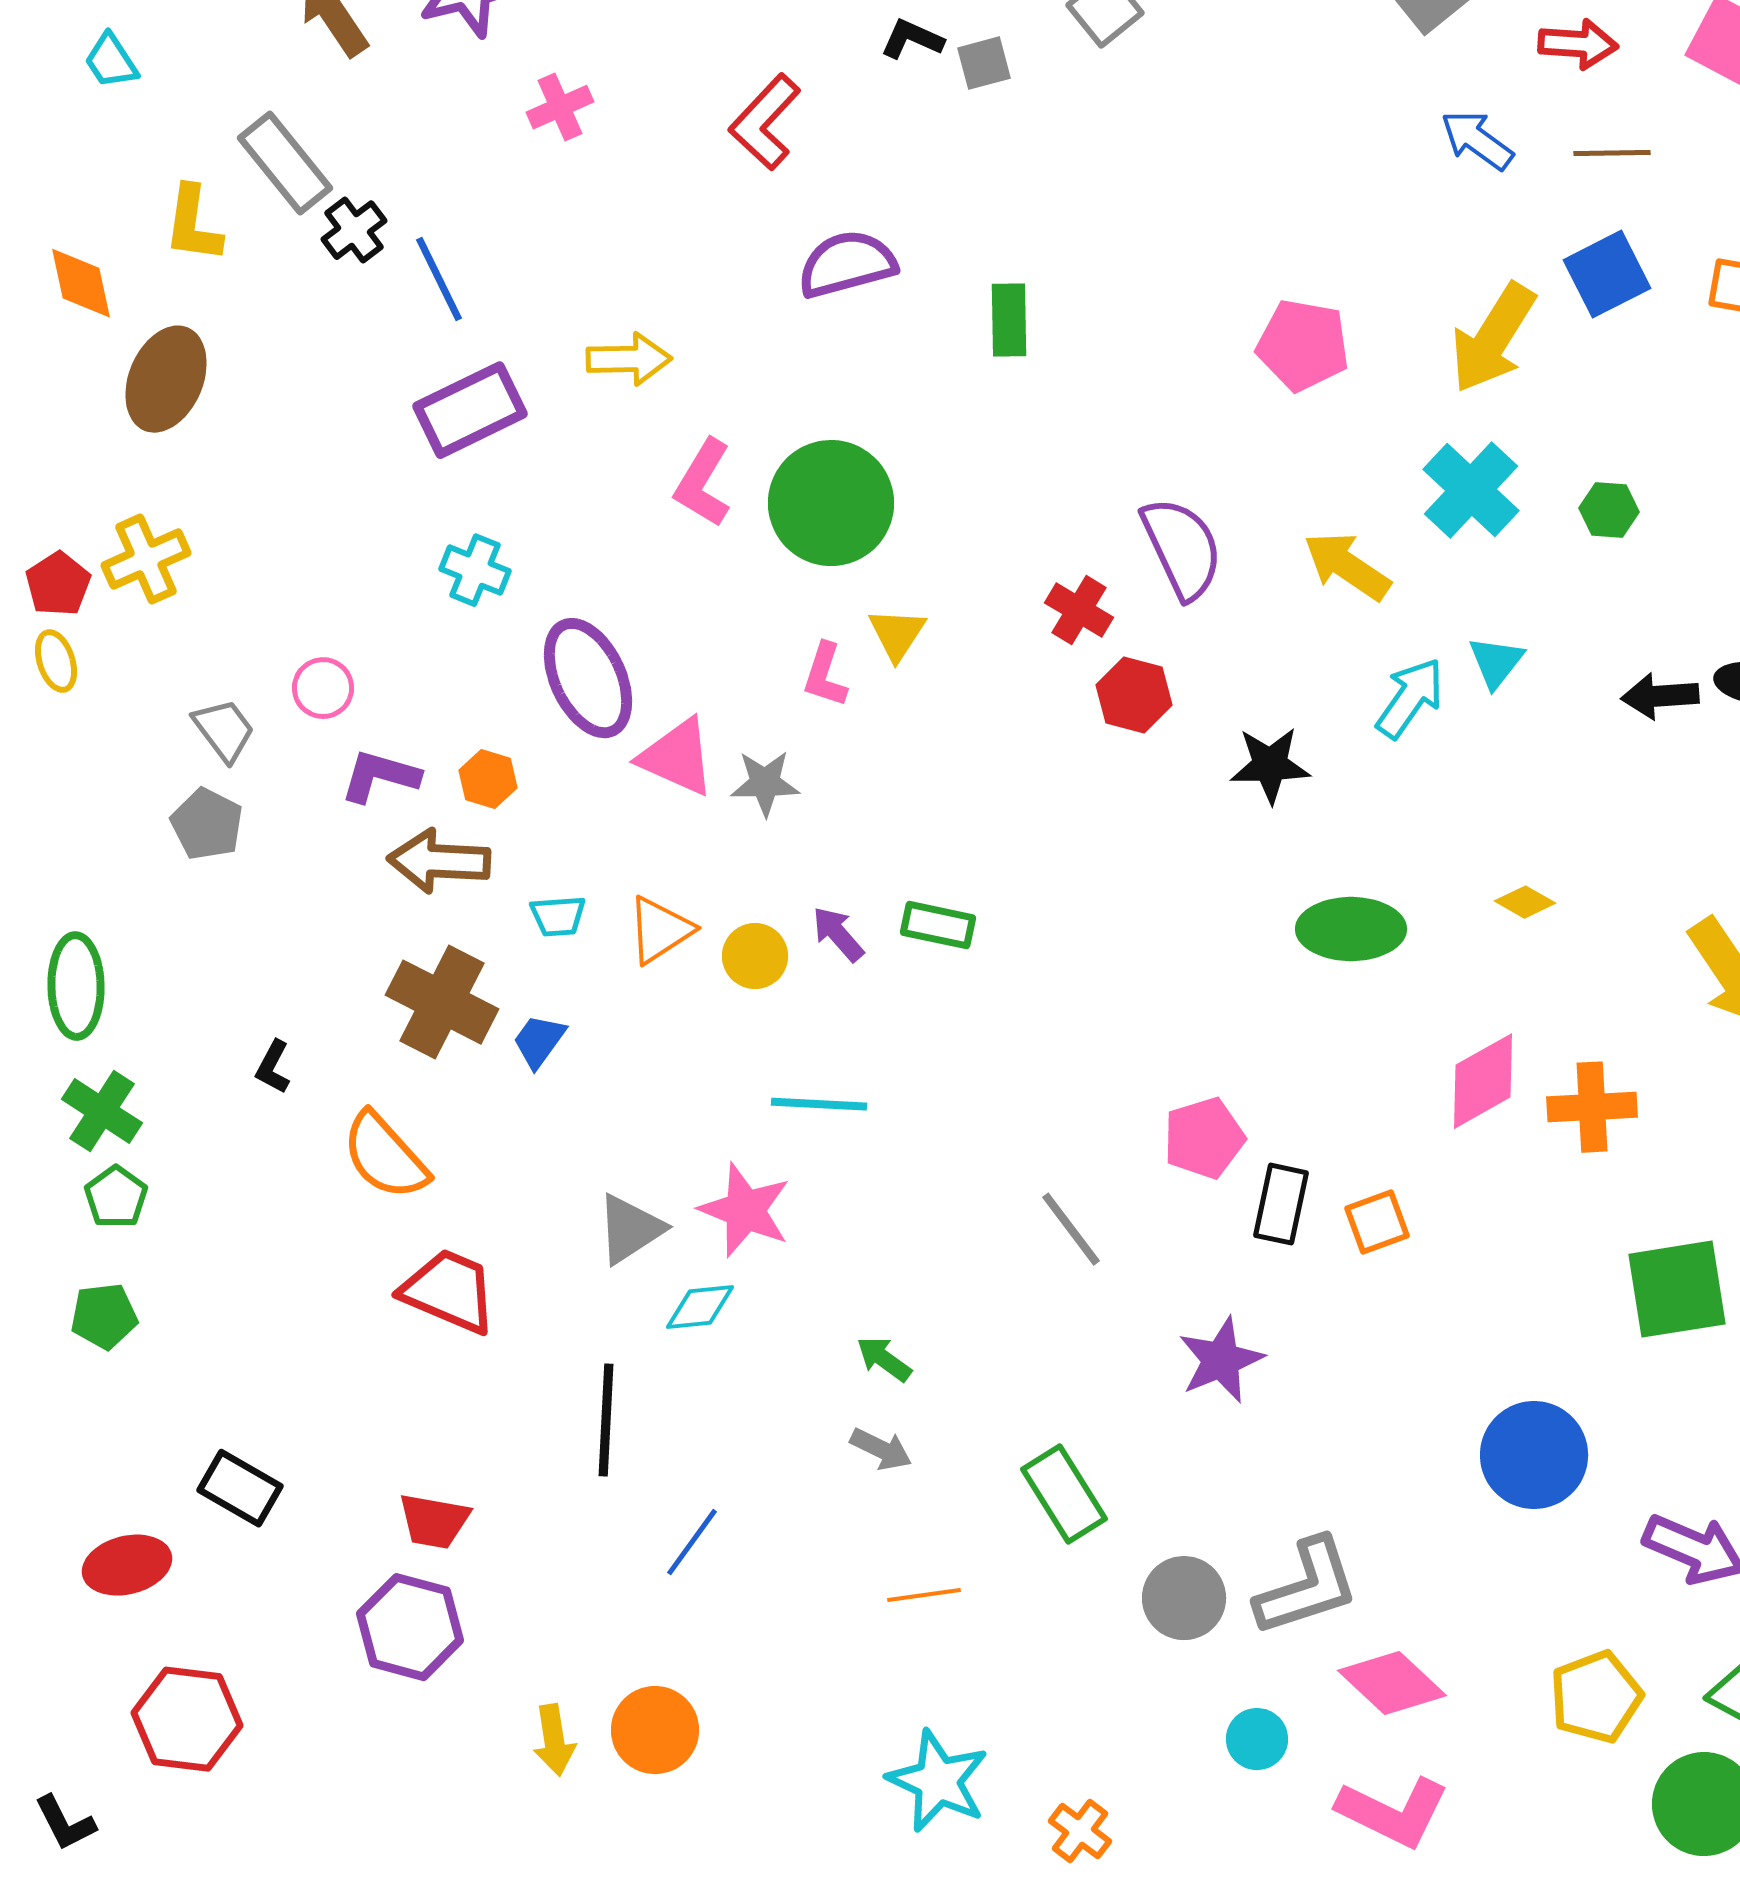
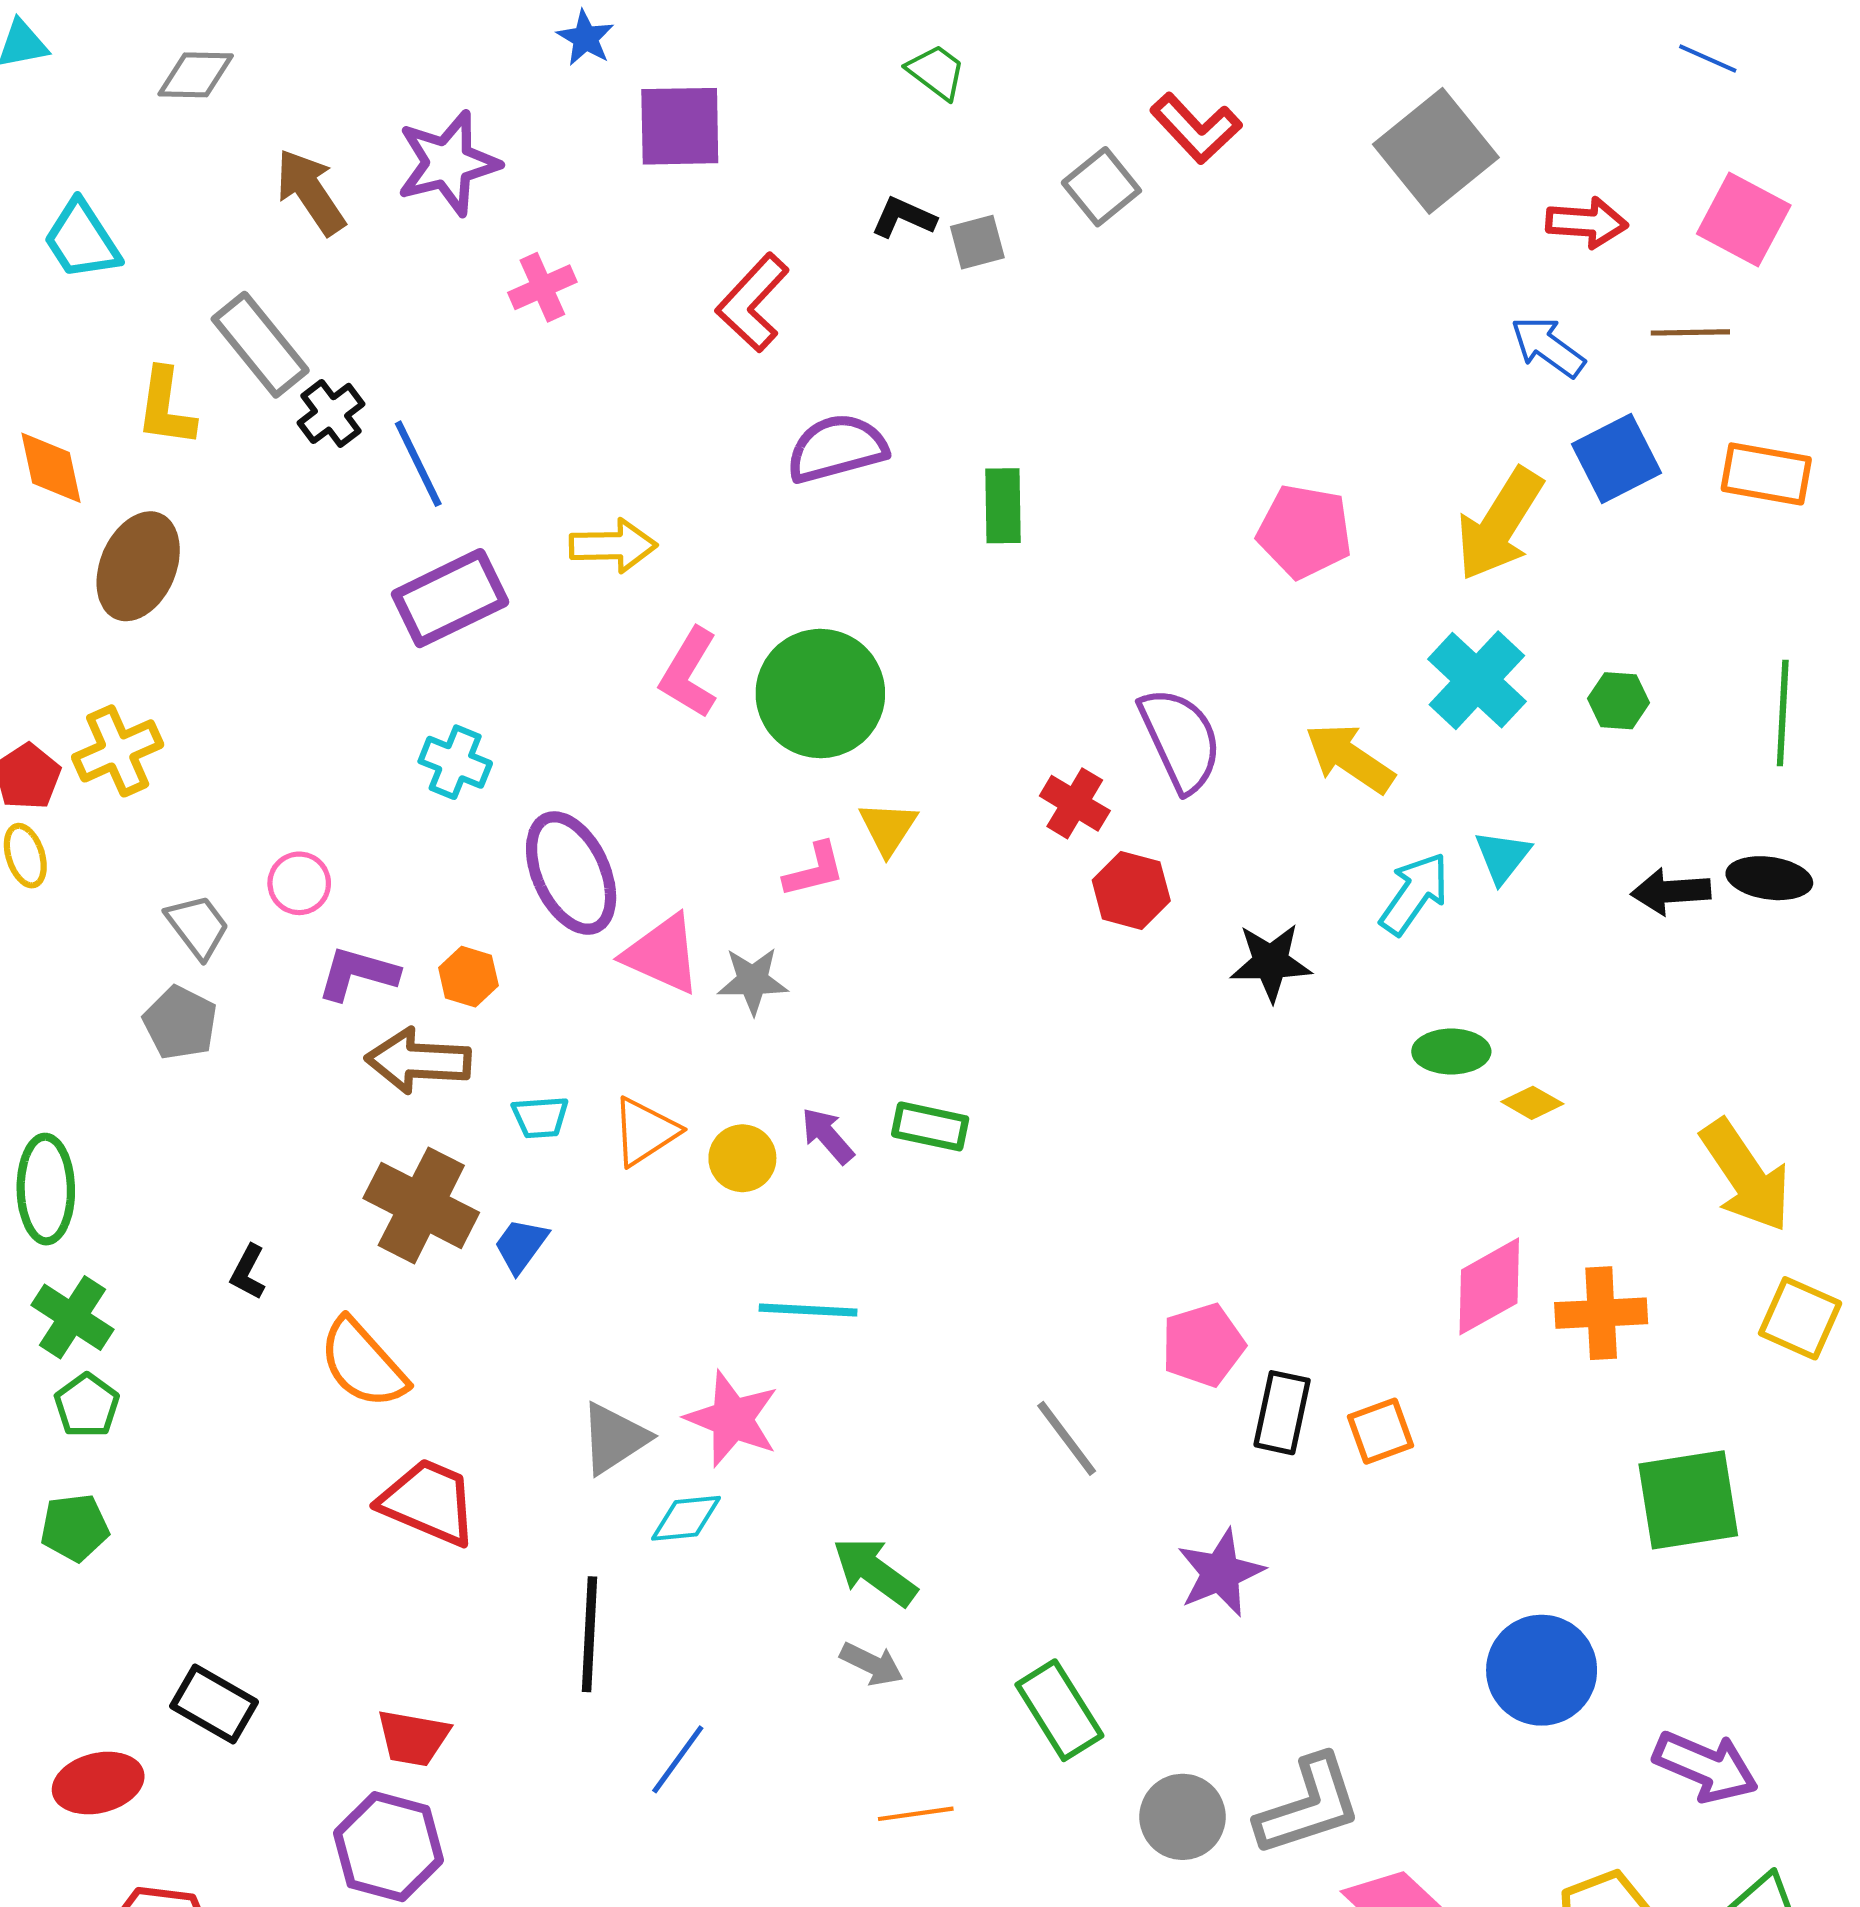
cyan trapezoid: (111, 61) -> (82, 240), size x1.4
blue arrow: (1477, 140) -> (1548, 347), moved
brown line: (1612, 153) -> (1690, 332), moved
pink L-shape: (825, 675) -> (814, 870), turned -122
green ellipse: (1351, 929) -> (1451, 1052), moved, size x0.7
green arrow: (884, 1359) -> (875, 1572), size x1.5

